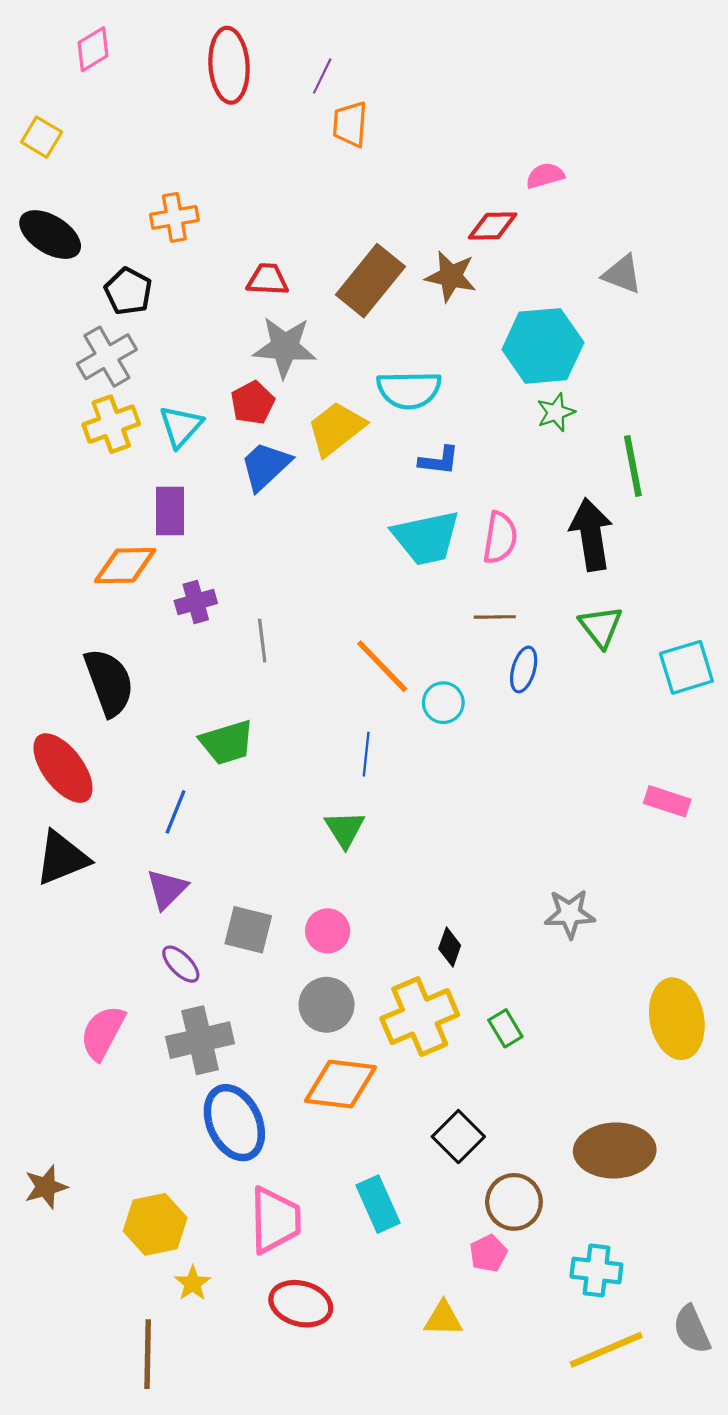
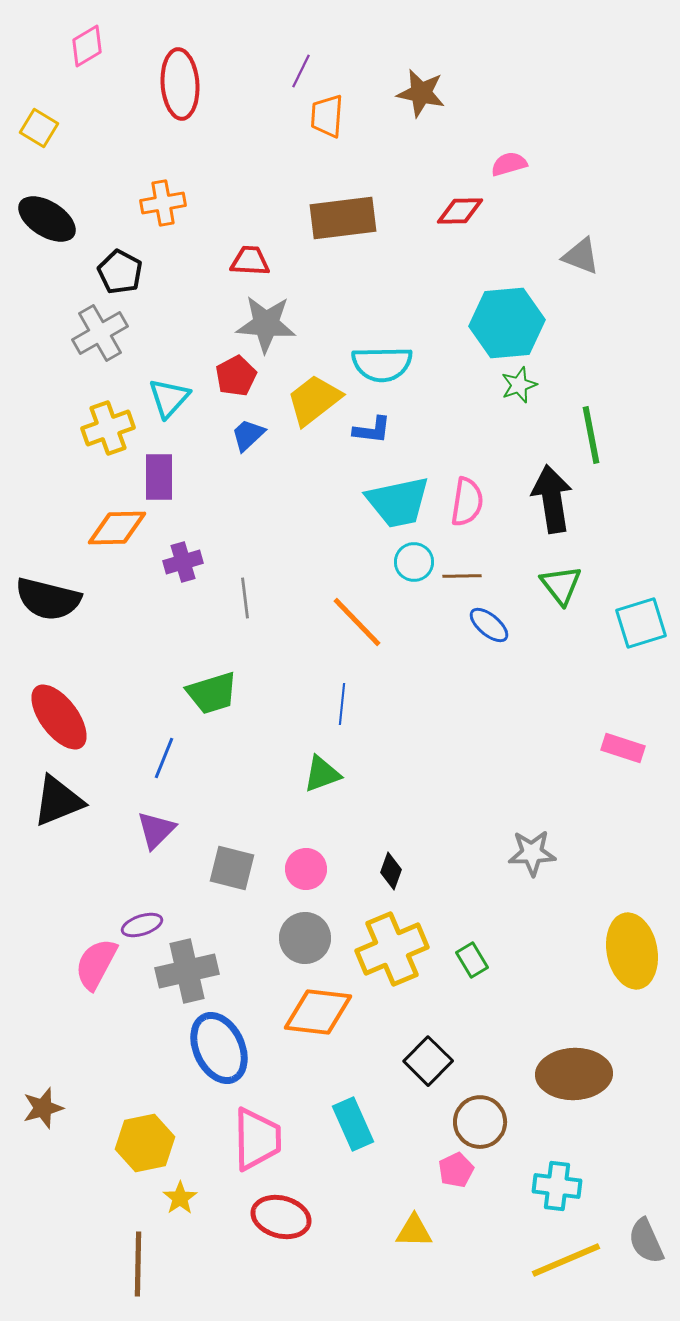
red ellipse: (229, 65) -> (180, 84), moved
brown star: (451, 276) -> (421, 93), moved
brown rectangle: (370, 281) -> (343, 218), moved, turned 44
yellow cross: (111, 424) -> (108, 428), moved
blue L-shape: (439, 461) -> (372, 430), moved
blue trapezoid: (265, 466) -> (248, 435), size x0.7
blue ellipse: (524, 669) -> (489, 625), turned -66
black semicircle: (109, 682) -> (48, 599), moved, turned 124
cyan circle: (443, 703) -> (414, 562), moved
green triangle: (345, 829) -> (322, 774), turned 42
black diamond: (450, 947) -> (391, 871), moved
purple ellipse: (181, 964) -> (142, 925), moved, turned -63

